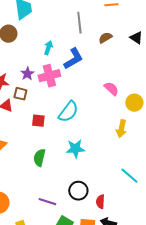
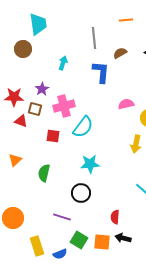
blue L-shape: (73, 59) -> (101, 72), moved, turned -55
pink cross: (49, 76) -> (64, 106), moved
pink semicircle: (111, 89) -> (126, 104), turned -56
green semicircle: (39, 158) -> (44, 173), moved
black circle: (78, 191) -> (81, 193), moved

